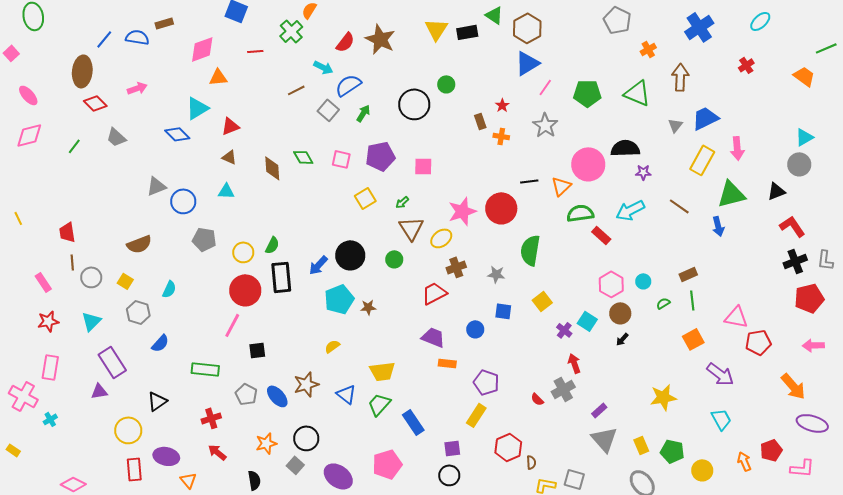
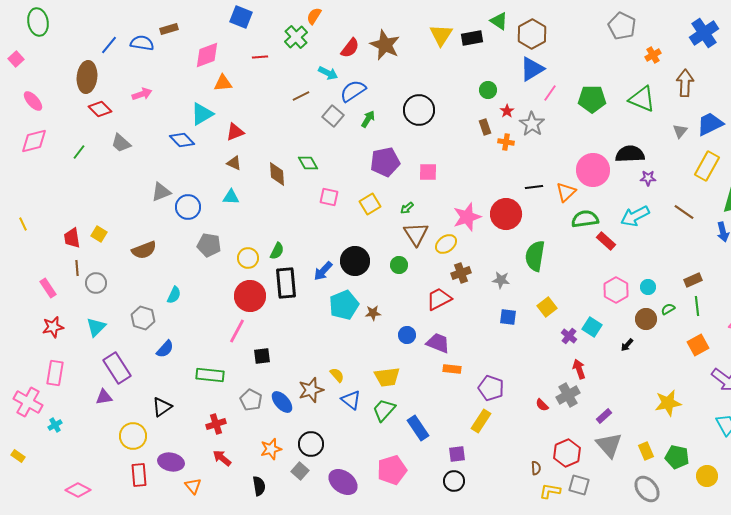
green circle: (446, 84) -> (488, 90), moved
gray star: (545, 125) -> (532, 124), moved
pink square: (341, 159) -> (329, 197), moved
yellow square: (125, 281) -> (99, 234), moved
brown circle: (620, 313) -> (646, 319), moved
blue circle: (475, 329) -> (407, 335), moved
yellow semicircle: (332, 346) -> (337, 375), moved, turned 84
red hexagon: (508, 447) -> (567, 453), moved

